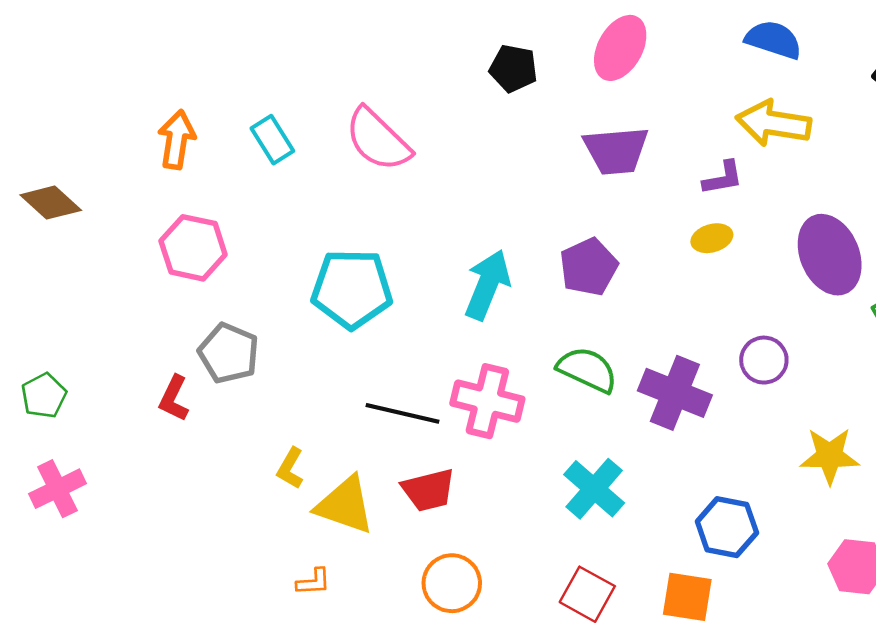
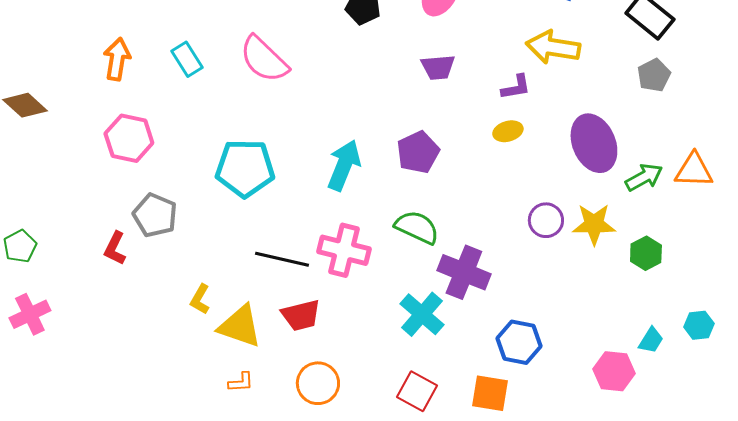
purple trapezoid: (616, 151) -> (438, 67), size x0.7
purple cross: (675, 393) -> (464, 272), moved
yellow star: (830, 456) -> (594, 224), moved
orange L-shape: (314, 582) -> (241, 382), moved

